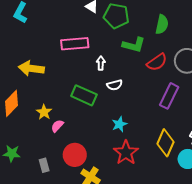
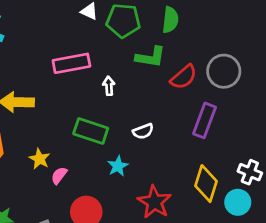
green semicircle: (162, 24) -> (170, 20), moved
white semicircle: (115, 85) -> (143, 131), moved
cyan star: (119, 124) -> (118, 166), moved

